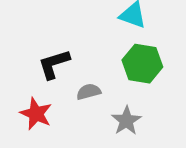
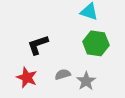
gray semicircle: (89, 92) -> (63, 74), moved

